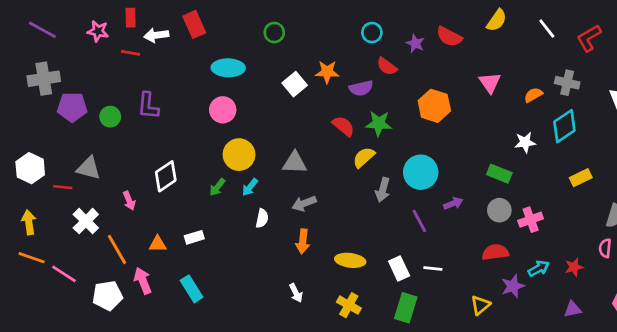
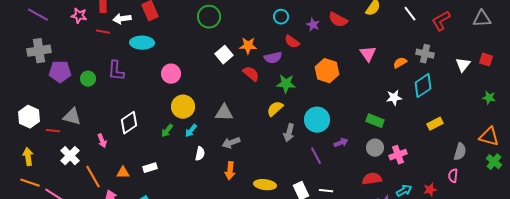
green circle: (274, 33) -> (209, 17), size x1.5
cyan ellipse: (228, 68) -> (142, 43), moved
red semicircle: (343, 126) -> (251, 74), moved

